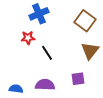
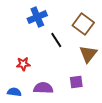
red star: (28, 38) -> (23, 64), moved
black line: (47, 53) -> (56, 40), moved

